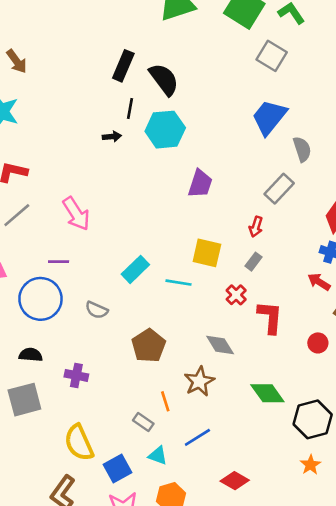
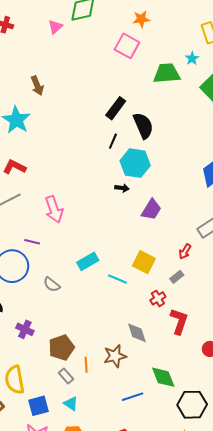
black arrow: (112, 137) -> (122, 188), moved
brown pentagon: (149, 346) -> (61, 348), moved
blue line: (197, 437) -> (133, 397), moved

